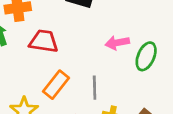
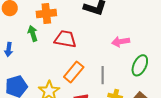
green ellipse: (146, 56) -> (140, 65), moved

